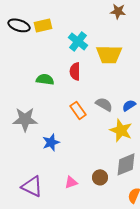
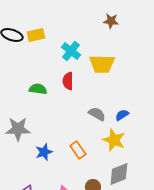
orange rectangle: (78, 110) -> (78, 150), moved

